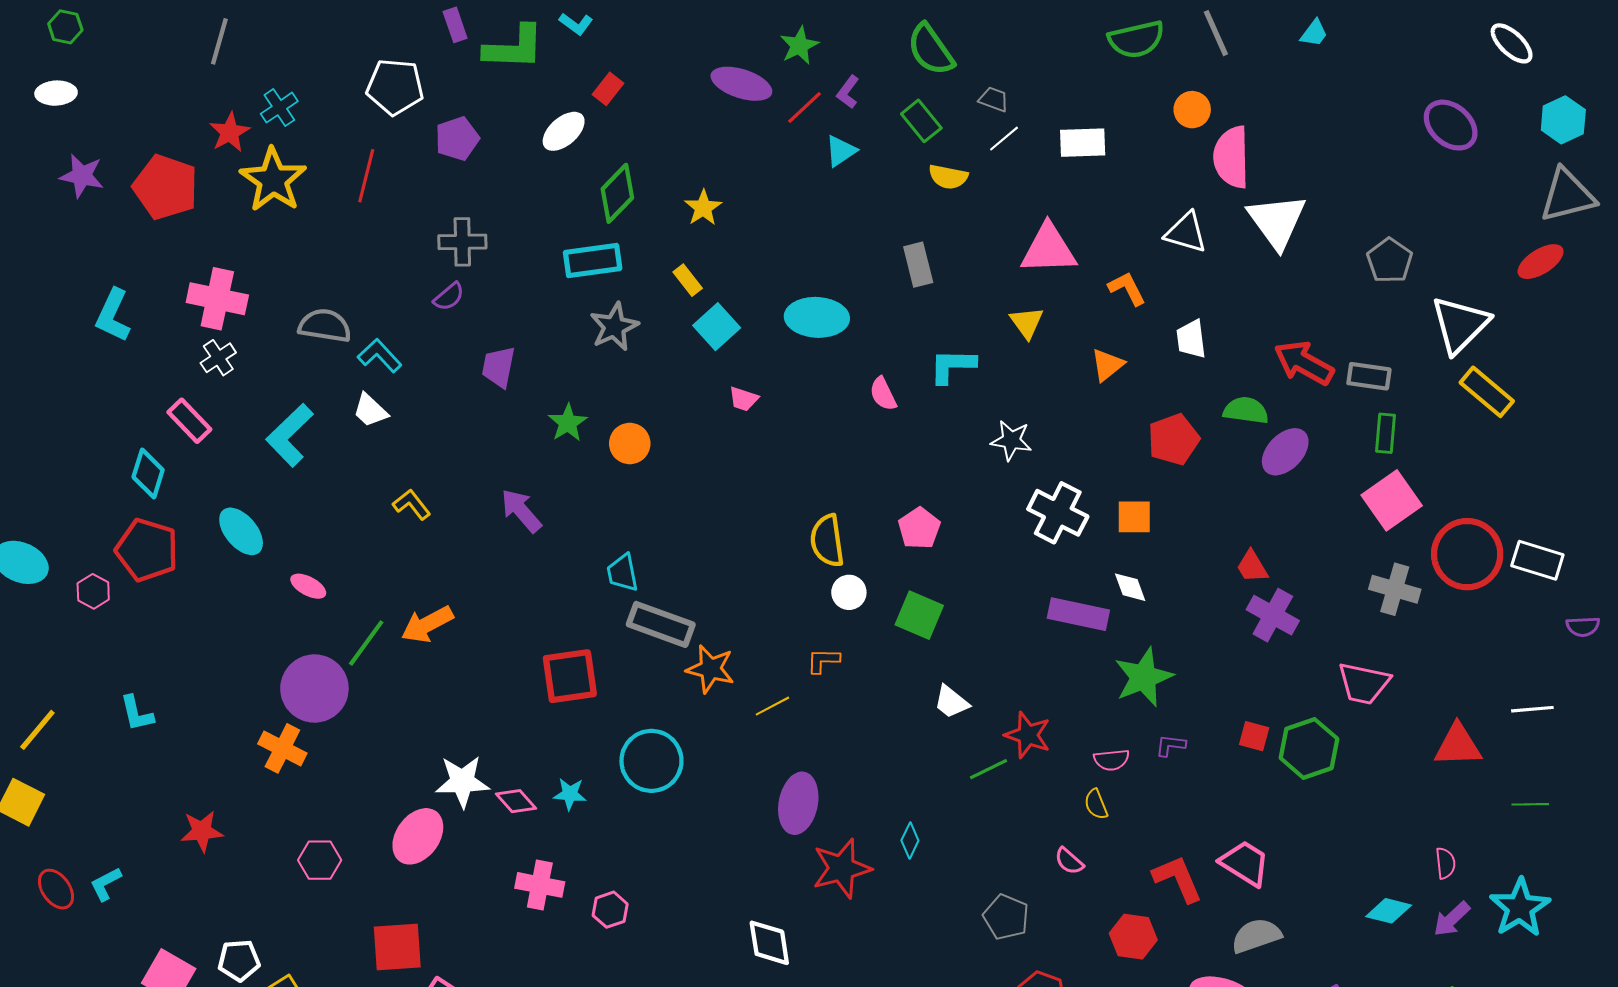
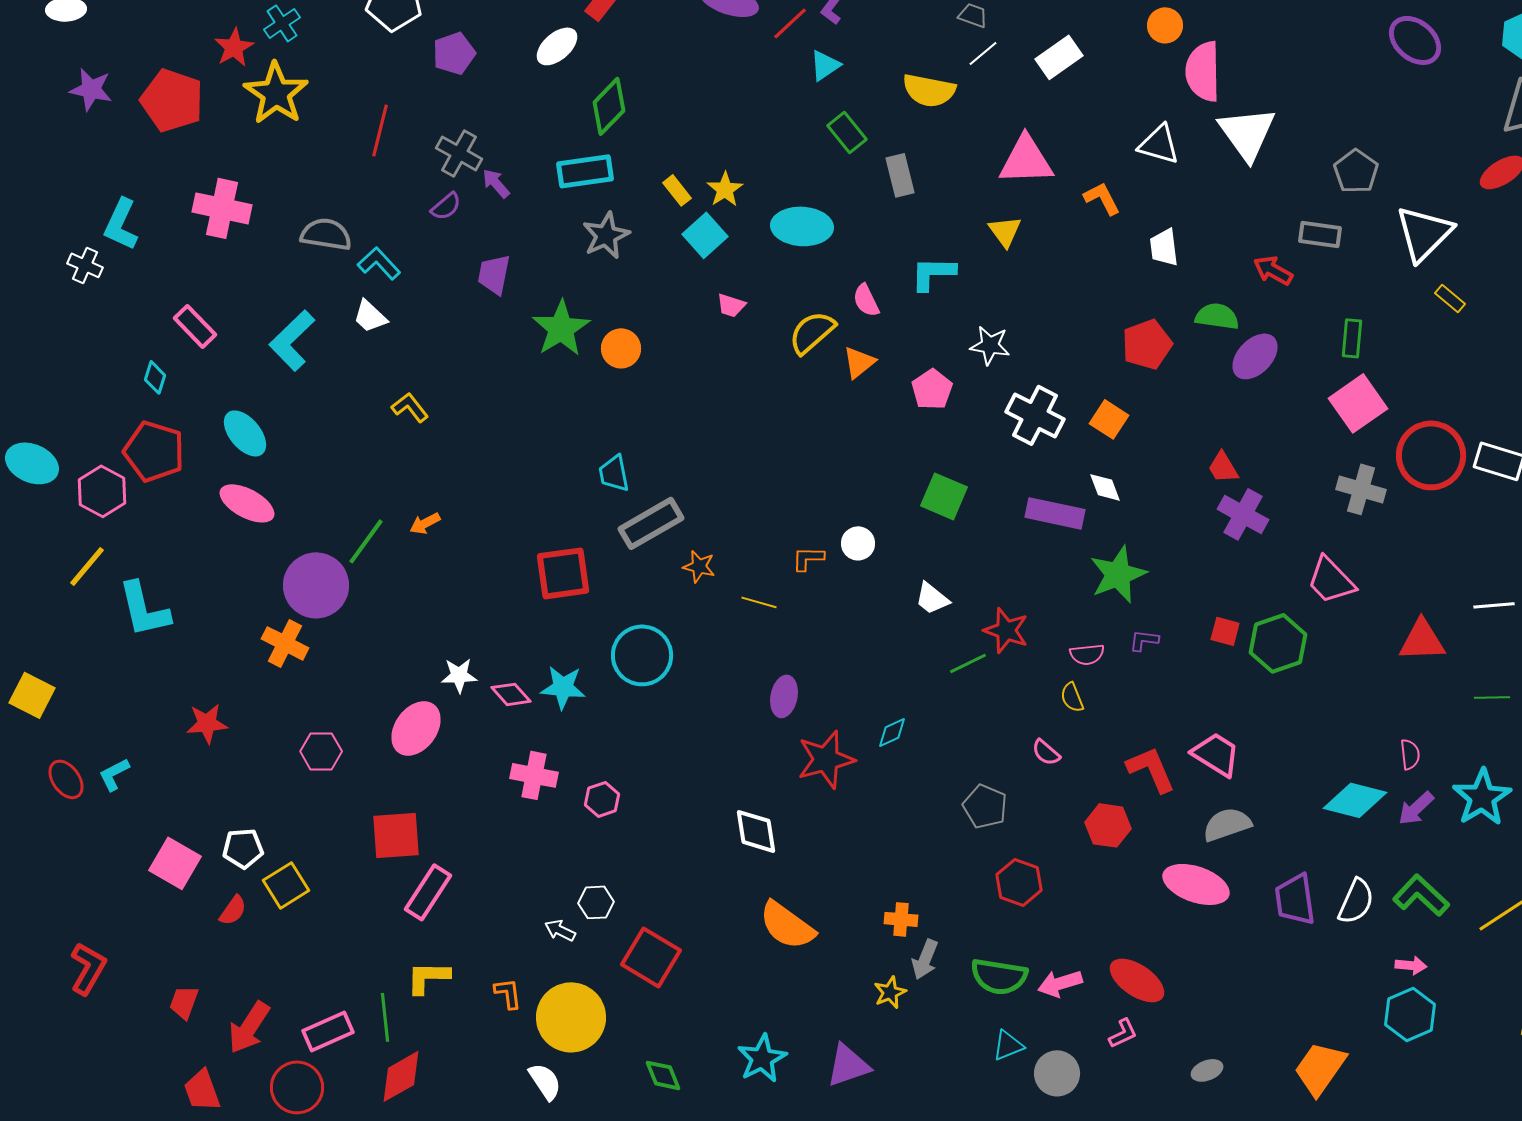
green rectangle: (921, 121) -> (847, 132), moved
white rectangle: (1083, 143) -> (1059, 57), turned -33
red line: (366, 176) -> (380, 130), moved
yellow semicircle: (948, 177) -> (929, 90), size x1.4
yellow star: (703, 208) -> (725, 189), moved
gray cross: (462, 242) -> (459, 153), turned 30
white cross: (218, 358) -> (85, 265), moved, turned -32
red arrow: (1304, 363) -> (1273, 270), size x0.7
orange triangle: (1107, 365) -> (859, 362), moved
gray rectangle: (1369, 376) -> (1320, 234), moved
yellow rectangle: (1487, 392) -> (1450, 298), size x0.6
green star: (568, 423) -> (561, 328), size x1.5
cyan diamond: (148, 473) -> (155, 377), size x0.7
purple arrow: (521, 511) -> (496, 183), moved, size x0.7
orange square: (1134, 517) -> (1109, 419), turned 33
pink pentagon: (919, 528) -> (932, 389), moved
yellow semicircle: (827, 541) -> (812, 332), moved, turned 57
pink ellipse: (308, 586) -> (247, 503), moved, size x1.6
pink hexagon: (93, 591) -> (102, 491), size x1.5
white circle: (849, 592) -> (858, 543), moved
green square: (919, 615) -> (944, 496), moved
orange arrow: (427, 624) -> (425, 523), size x0.6
gray rectangle: (661, 624) -> (651, 523), turned -50
orange star: (710, 669) -> (699, 566), size x0.7
pink trapezoid: (1364, 683) -> (1331, 580), turned 34
yellow line: (772, 706) -> (759, 602), turned 44
cyan L-shape: (137, 713) -> (144, 609), size x1.6
yellow line: (37, 730) -> (87, 566), moved
white star: (462, 782) -> (459, 675), size x0.7
cyan star: (570, 794) -> (563, 687), size x1.4
purple ellipse: (798, 803) -> (784, 696), size x0.7
cyan diamond: (910, 840) -> (892, 732), turned 40
cyan diamond: (1389, 911) -> (1355, 800), size x1.4

